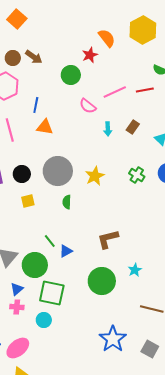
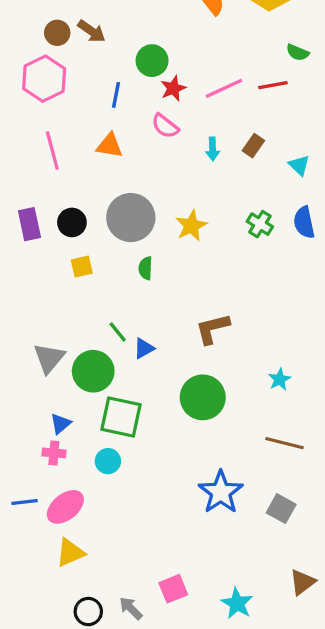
red star: (90, 55) -> (173, 88), moved
blue line: (36, 105) -> (116, 95), moved
pink semicircle: (88, 106) -> (165, 126), moved
cyan star: (135, 270) -> (280, 379), moved
blue triangle: (17, 289) -> (60, 424), moved
pink cross: (17, 307) -> (54, 453), moved

